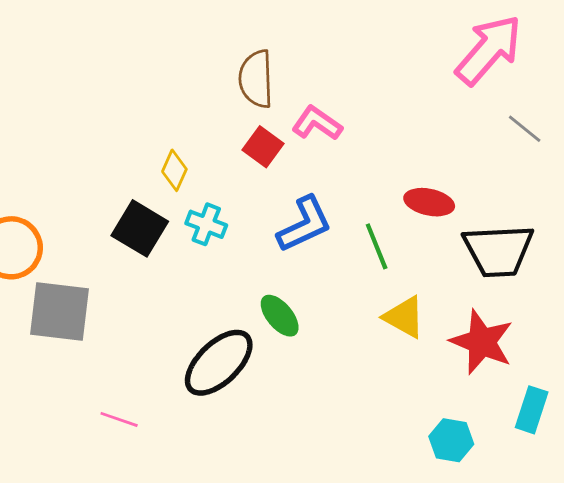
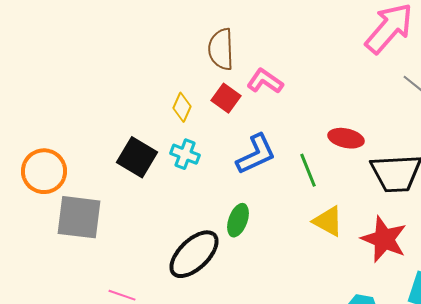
yellow diamond: (174, 170) -> (182, 107), moved
green ellipse: (280, 316) -> (238, 220), turned 60

